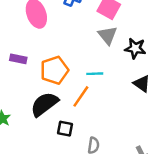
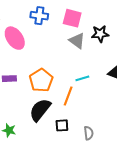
black star: (135, 48) -> (100, 34), moved
cyan line: (95, 74) -> (82, 78), moved

